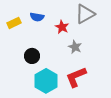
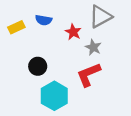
gray star: (75, 47) -> (93, 47), moved
red L-shape: (76, 77) -> (89, 75), moved

